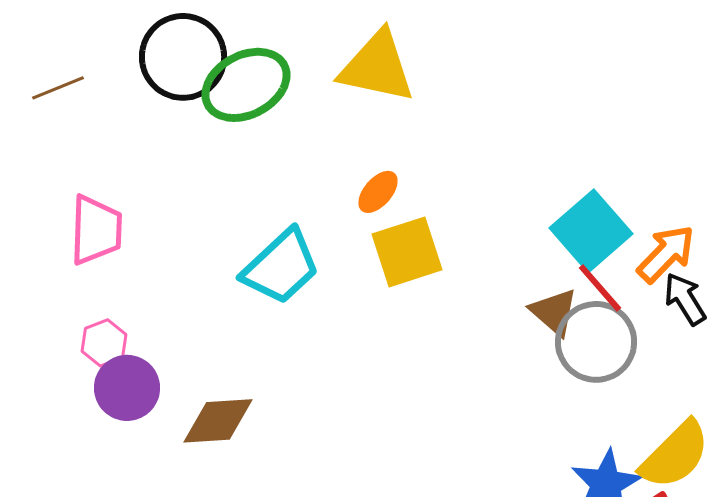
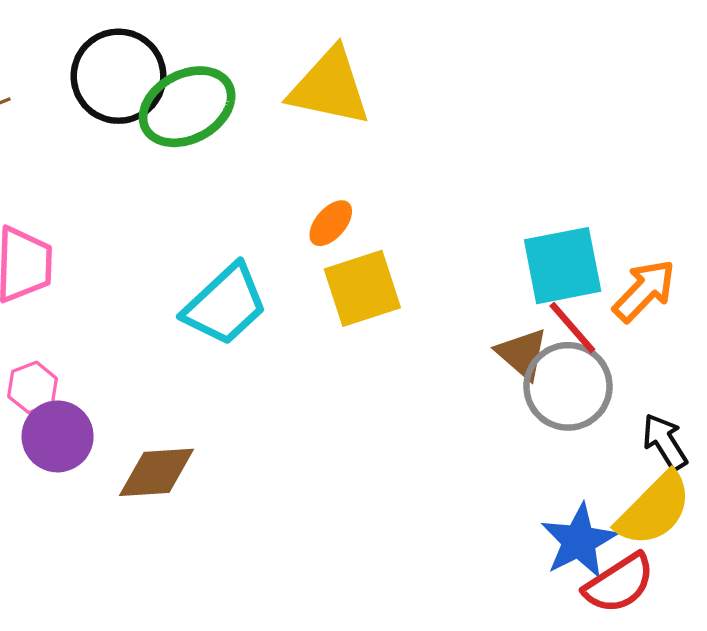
cyan square: (591, 231) -> (563, 266), turned 30
black arrow: (685, 299) -> (665, 442), moved

